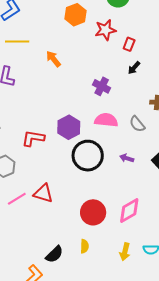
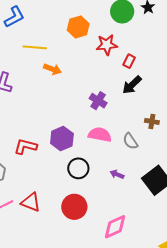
yellow line: (17, 42) -> (35, 47), moved
orange arrow: (53, 59) -> (52, 69), turned 144
black arrow: (134, 68) -> (132, 85), size x1.5
black circle: (88, 156) -> (78, 168), size x0.7
red circle: (93, 212) -> (74, 207), moved

